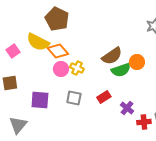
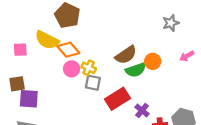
pink square: (13, 51) -> (20, 50), turned 32
red rectangle: (104, 97) -> (117, 99), size x1.6
gray square: (74, 98) -> (93, 83), moved
purple square: (40, 100) -> (29, 99), moved

